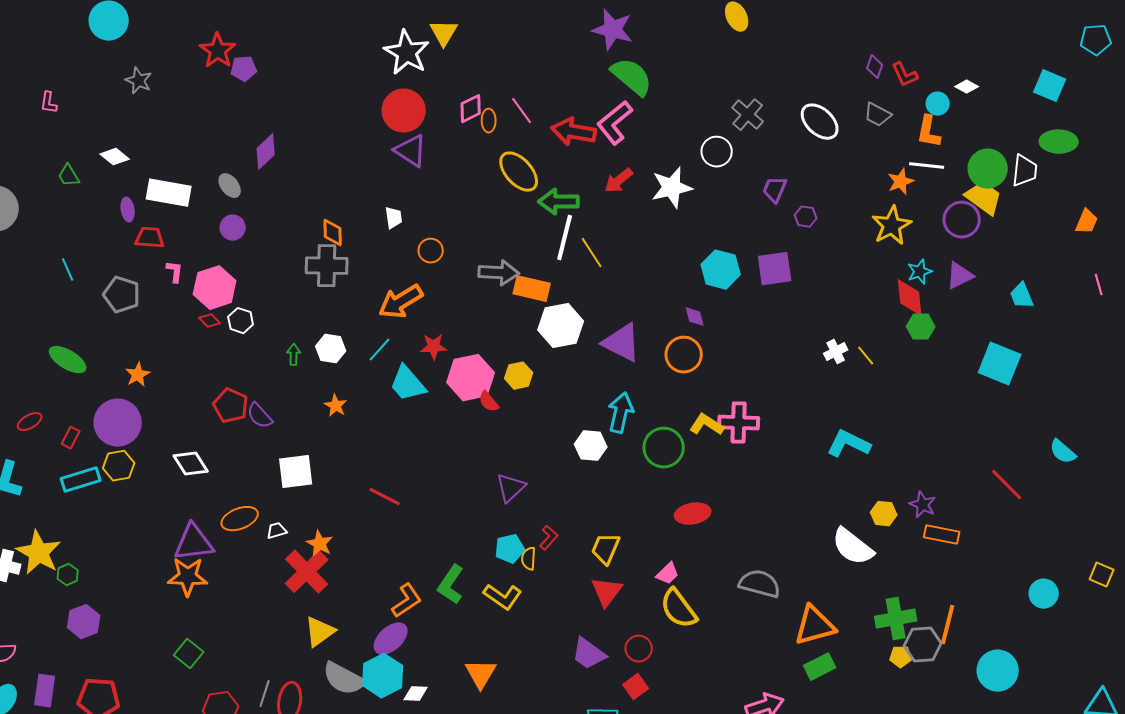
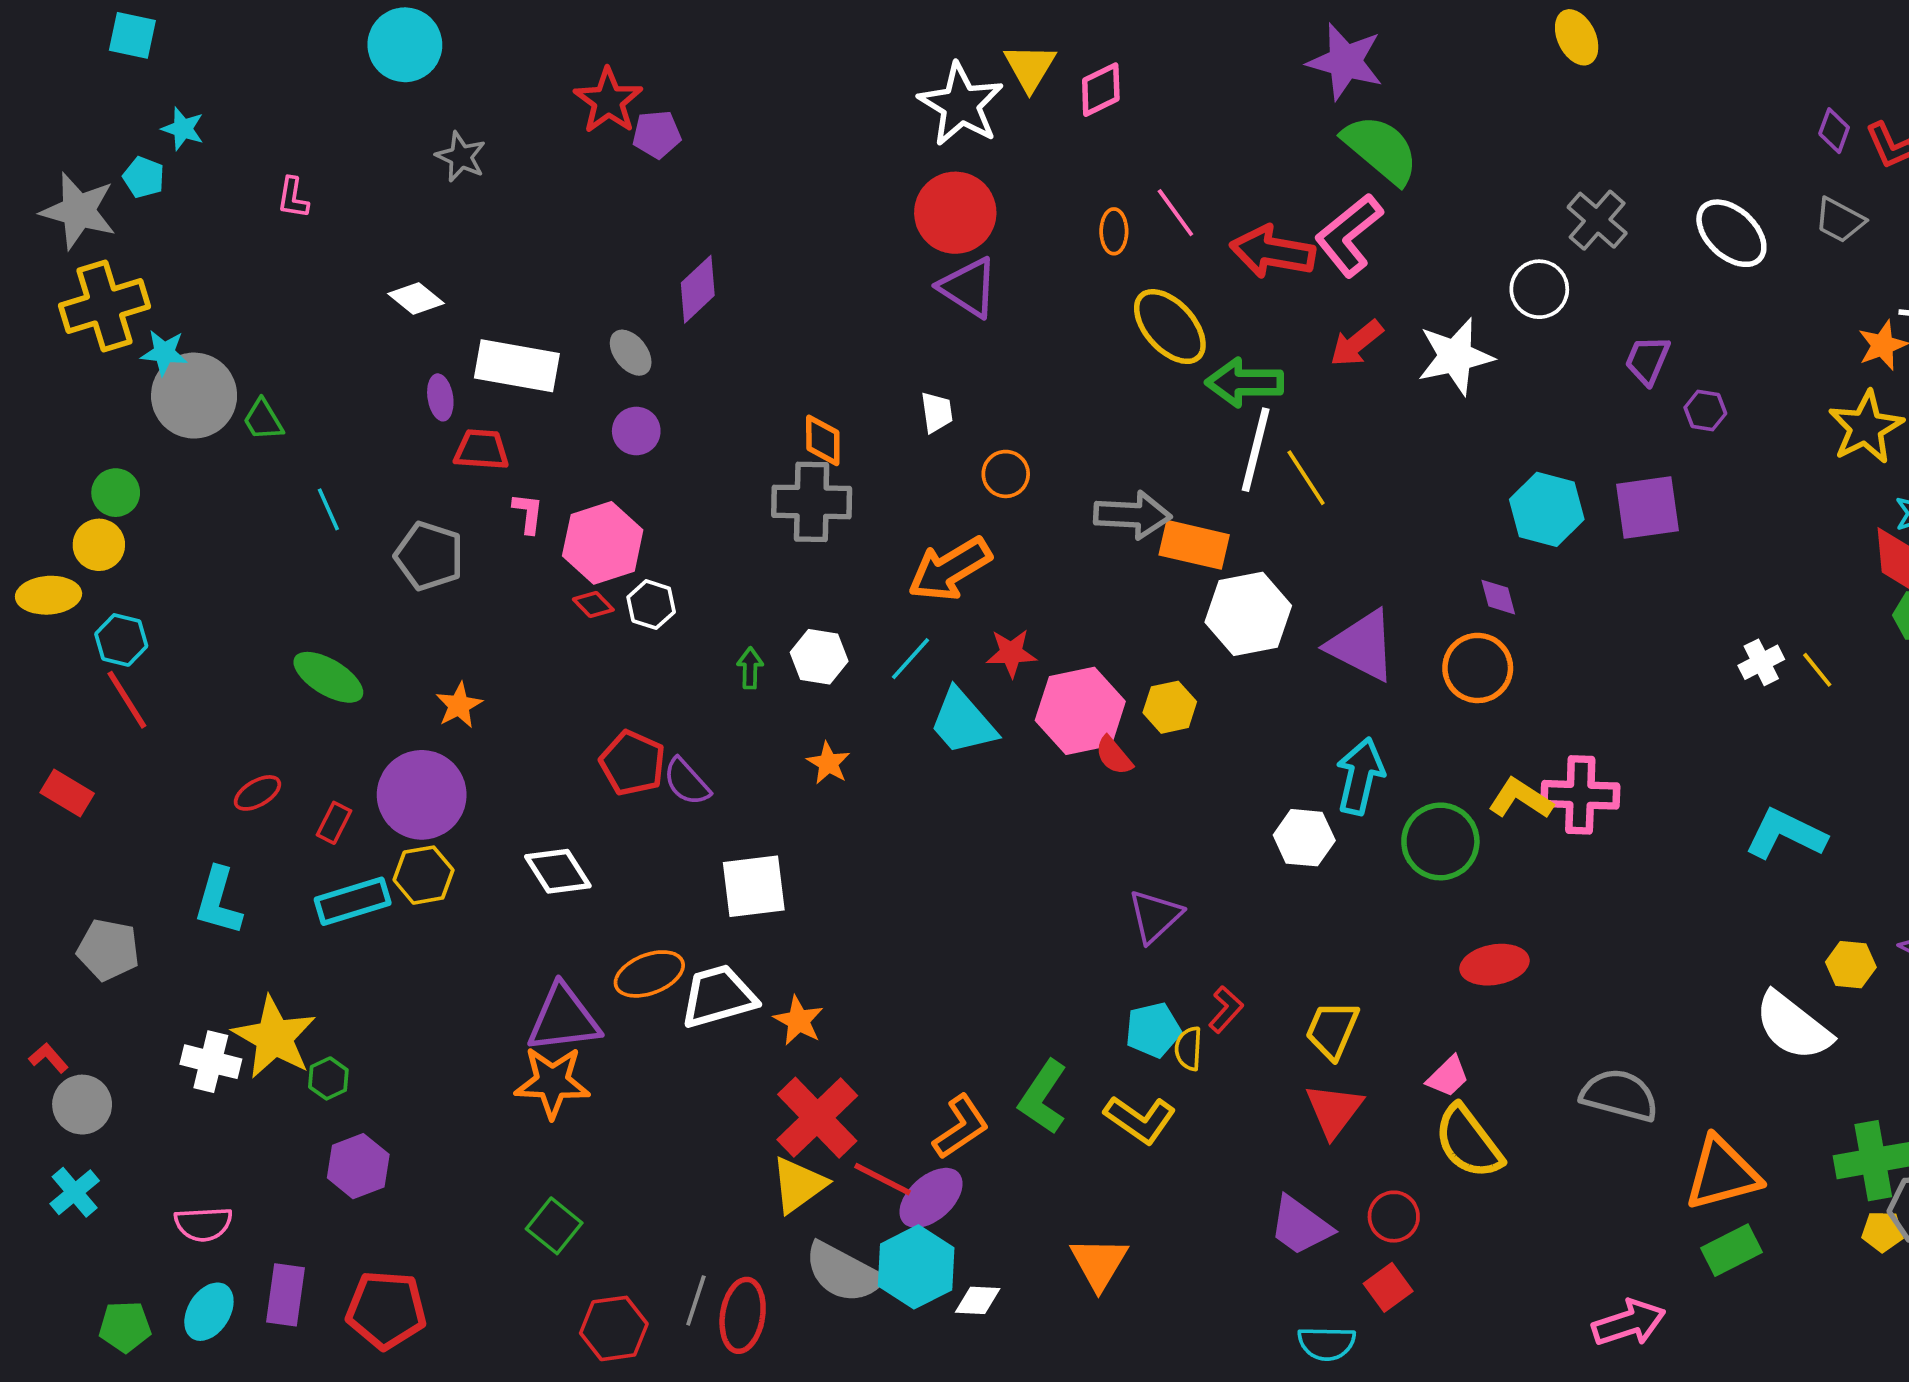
pink diamond: (471, 109) -> (1101, 90), moved
green trapezoid: (69, 176) -> (263, 420), moved
red line: (385, 497) -> (883, 1179), moved
white trapezoid: (277, 531) -> (718, 996), size x2.0
red cross: (307, 572) -> (817, 1118), moved

